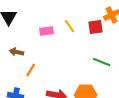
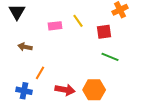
red square: (96, 27) -> (104, 32), moved
orange line: (31, 70) -> (40, 73), moved

